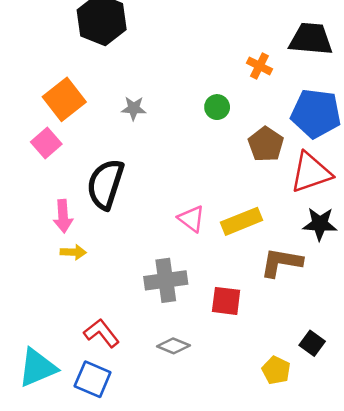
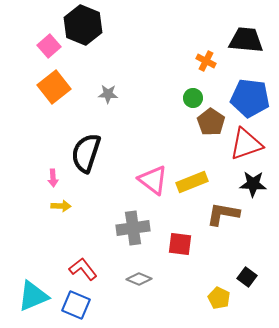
green circle: (217, 107) -> (193, 98), moved
pink square: (46, 143) -> (49, 46), moved
pink arrow: (63, 216) -> (53, 178), size x0.7
pink triangle: (191, 219) -> (153, 180), size x1.4

